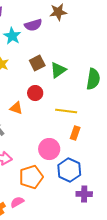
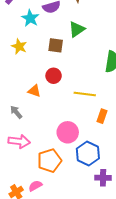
brown square: (37, 63) -> (56, 45), turned 35
green triangle: (58, 70) -> (77, 29), moved
orange rectangle: (75, 133) -> (102, 116), moved

